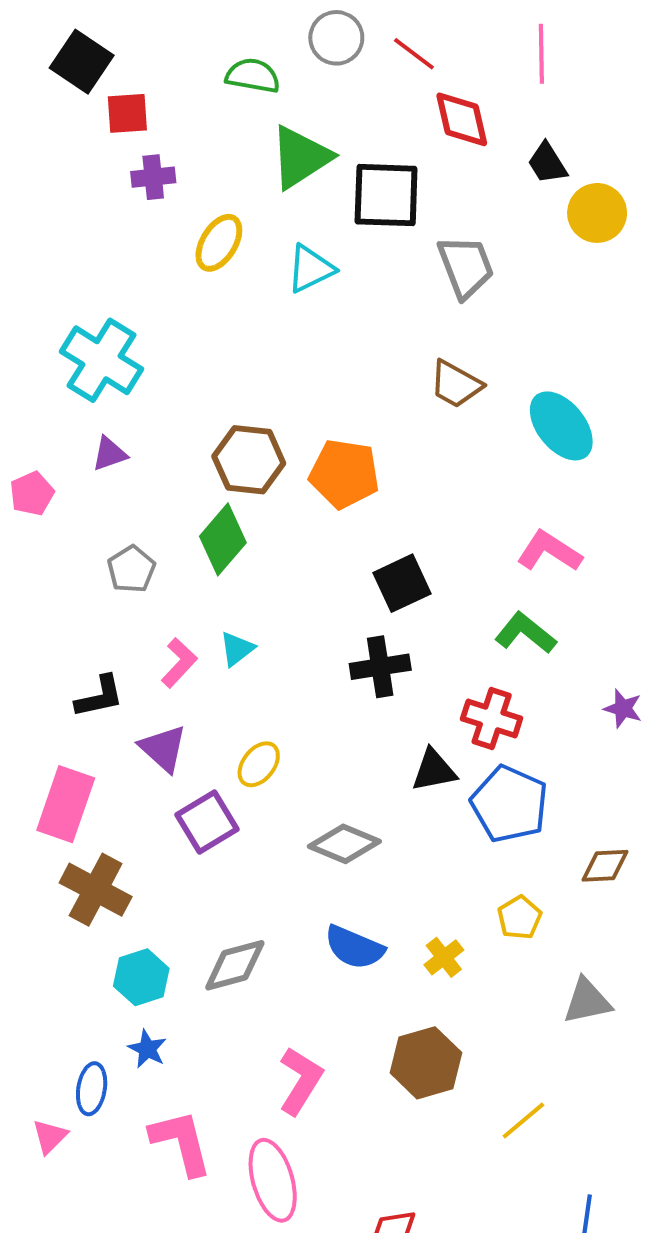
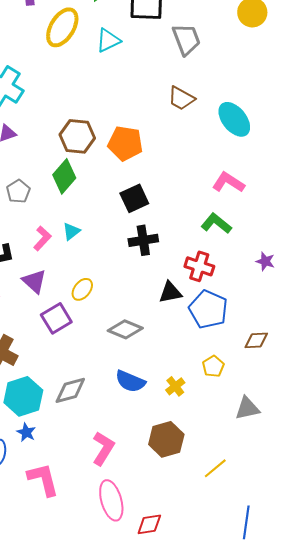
yellow ellipse: (219, 243) -> (62, 27), size x1.4
black square: (402, 583) -> (134, 198), moved
cyan hexagon: (141, 977) -> (23, 396), size x1.4
pink ellipse: (273, 1180) -> (111, 500), moved

